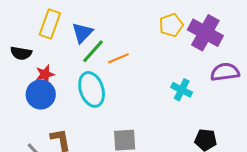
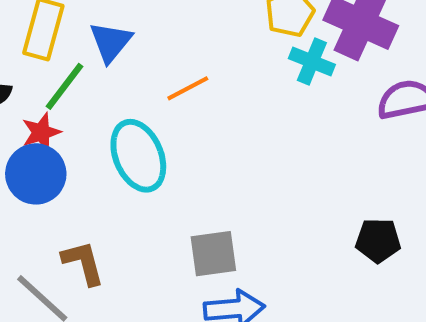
green line: (93, 51) -> (64, 86), moved
cyan cross: (182, 90) -> (312, 61), moved

